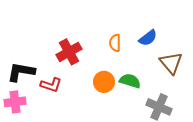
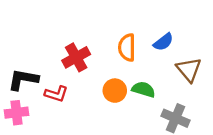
orange semicircle: (115, 43) -> (127, 47), size x1.4

